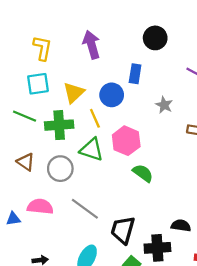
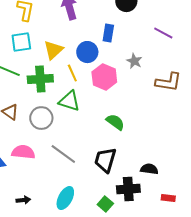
pink hexagon: (126, 141) -> (104, 77), moved
black trapezoid: (123, 230) -> (105, 160), moved

